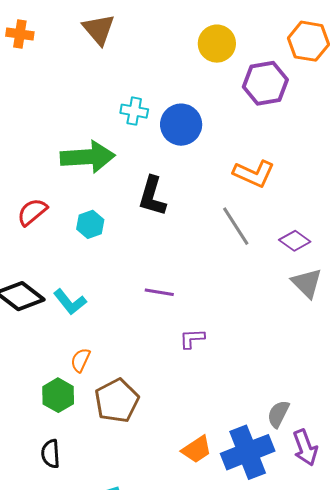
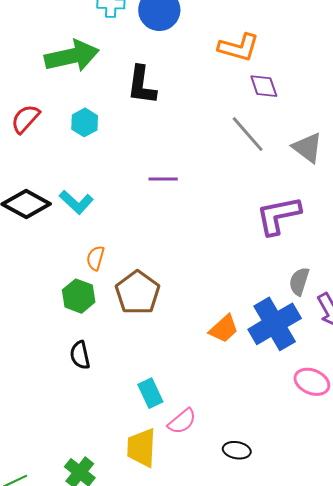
gray line: (236, 226) -> (248, 134), moved
purple diamond: (295, 241) -> (264, 86), moved, turned 44
purple L-shape: (192, 339) -> (278, 215), moved, size x1.8

